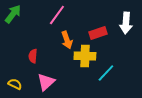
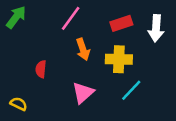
red rectangle: (98, 33) -> (121, 23), moved
yellow cross: (85, 56) -> (119, 59), moved
pink triangle: (46, 82) -> (83, 93), moved

